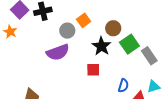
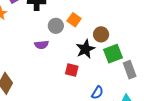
orange square: (84, 20) -> (74, 20), turned -32
purple semicircle: (58, 52) -> (42, 45), size x0.6

